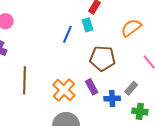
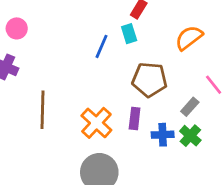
purple rectangle: (92, 87) -> (135, 119), turned 35
gray rectangle: (131, 88) -> (190, 107), moved
green cross: (140, 111) -> (190, 136), moved, turned 35

